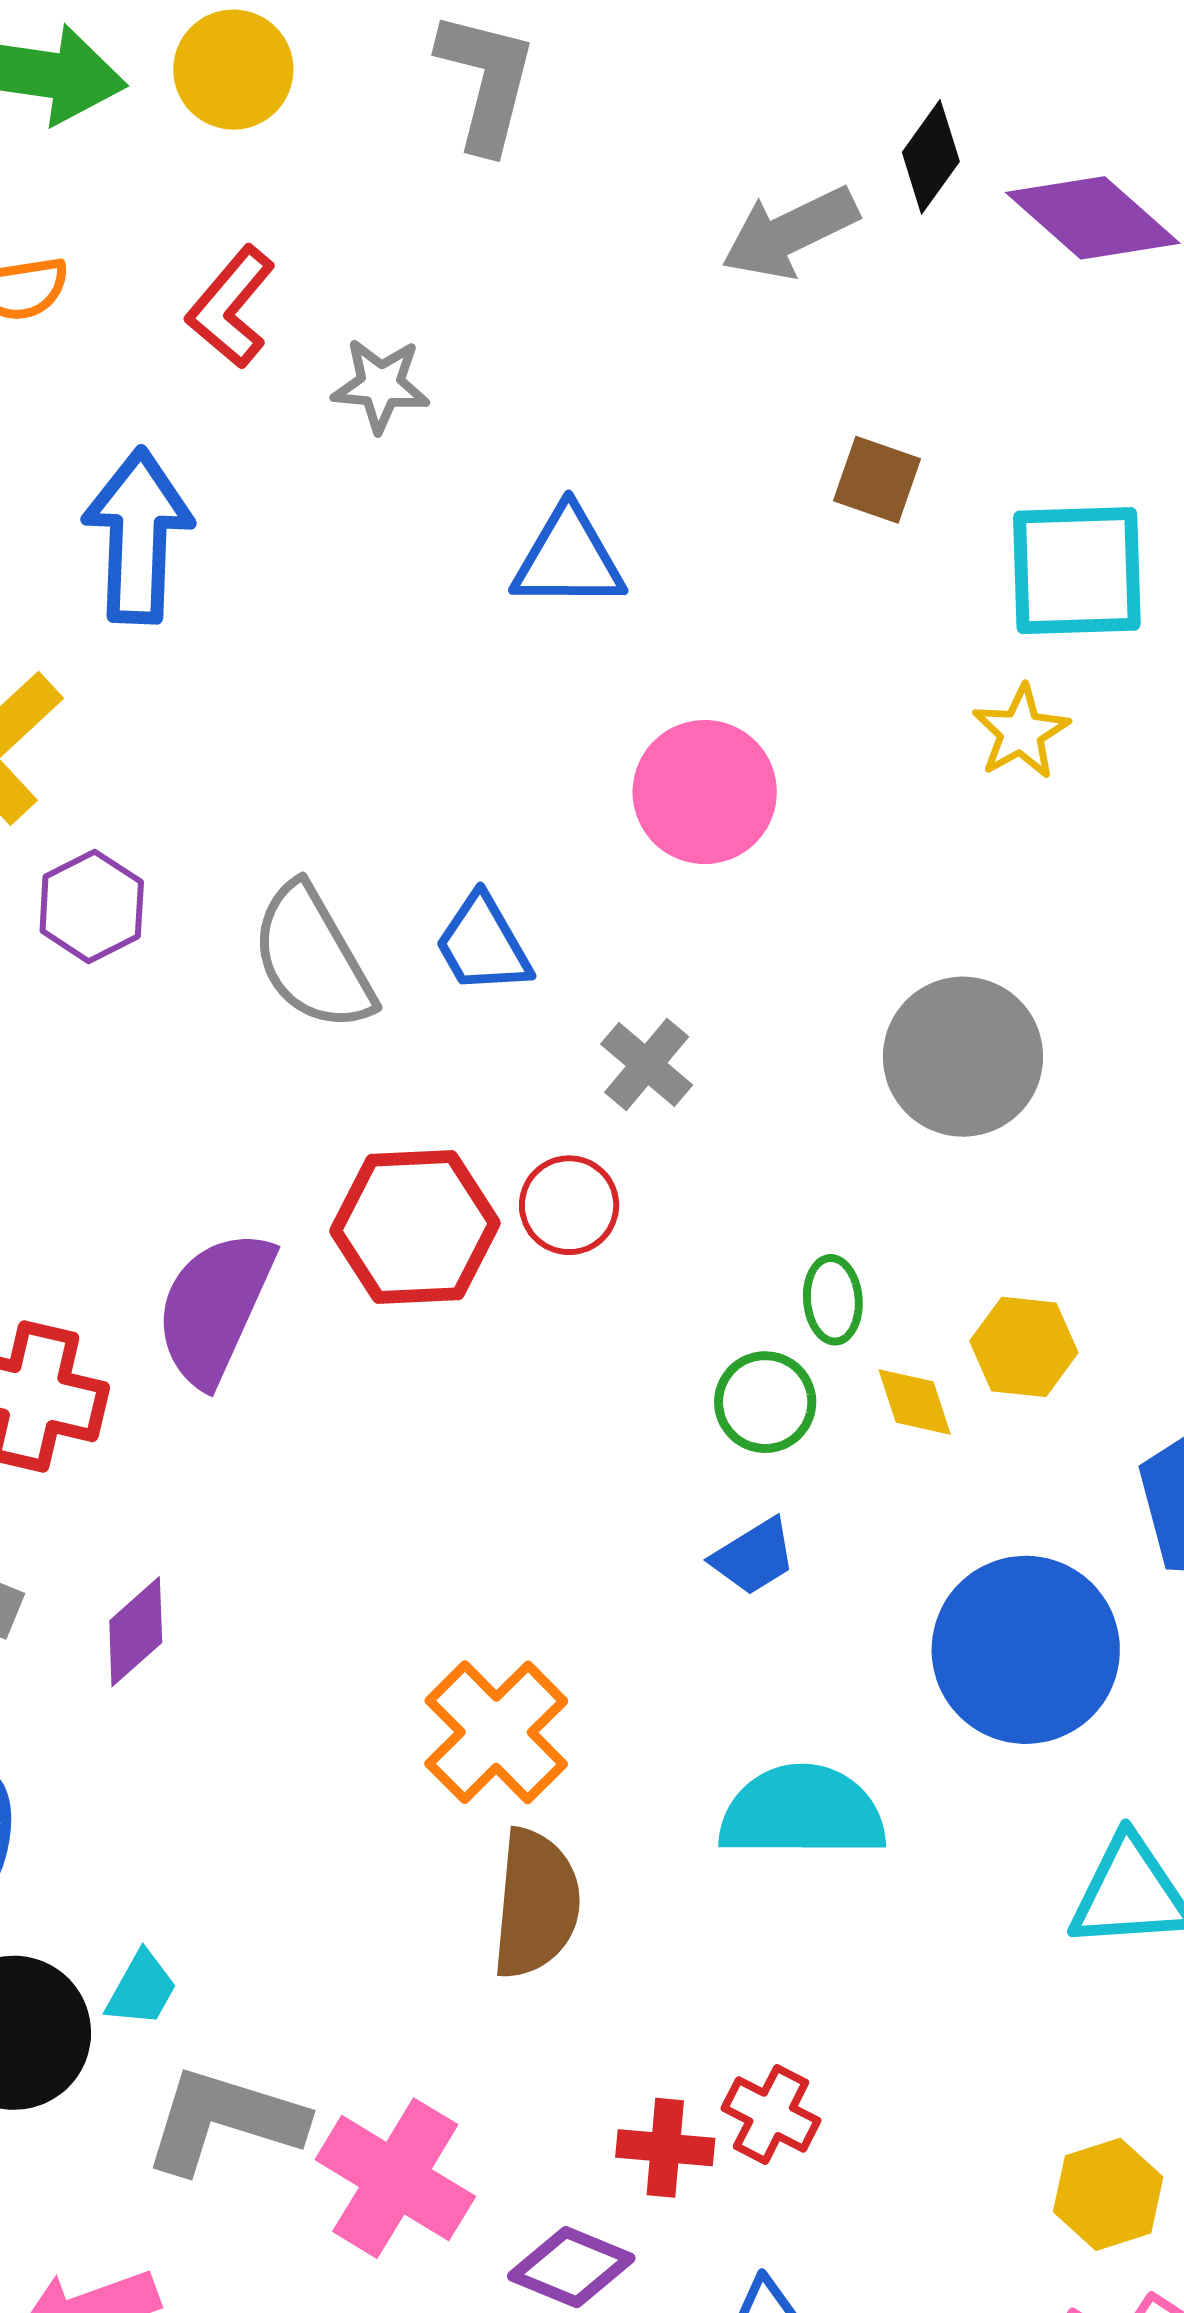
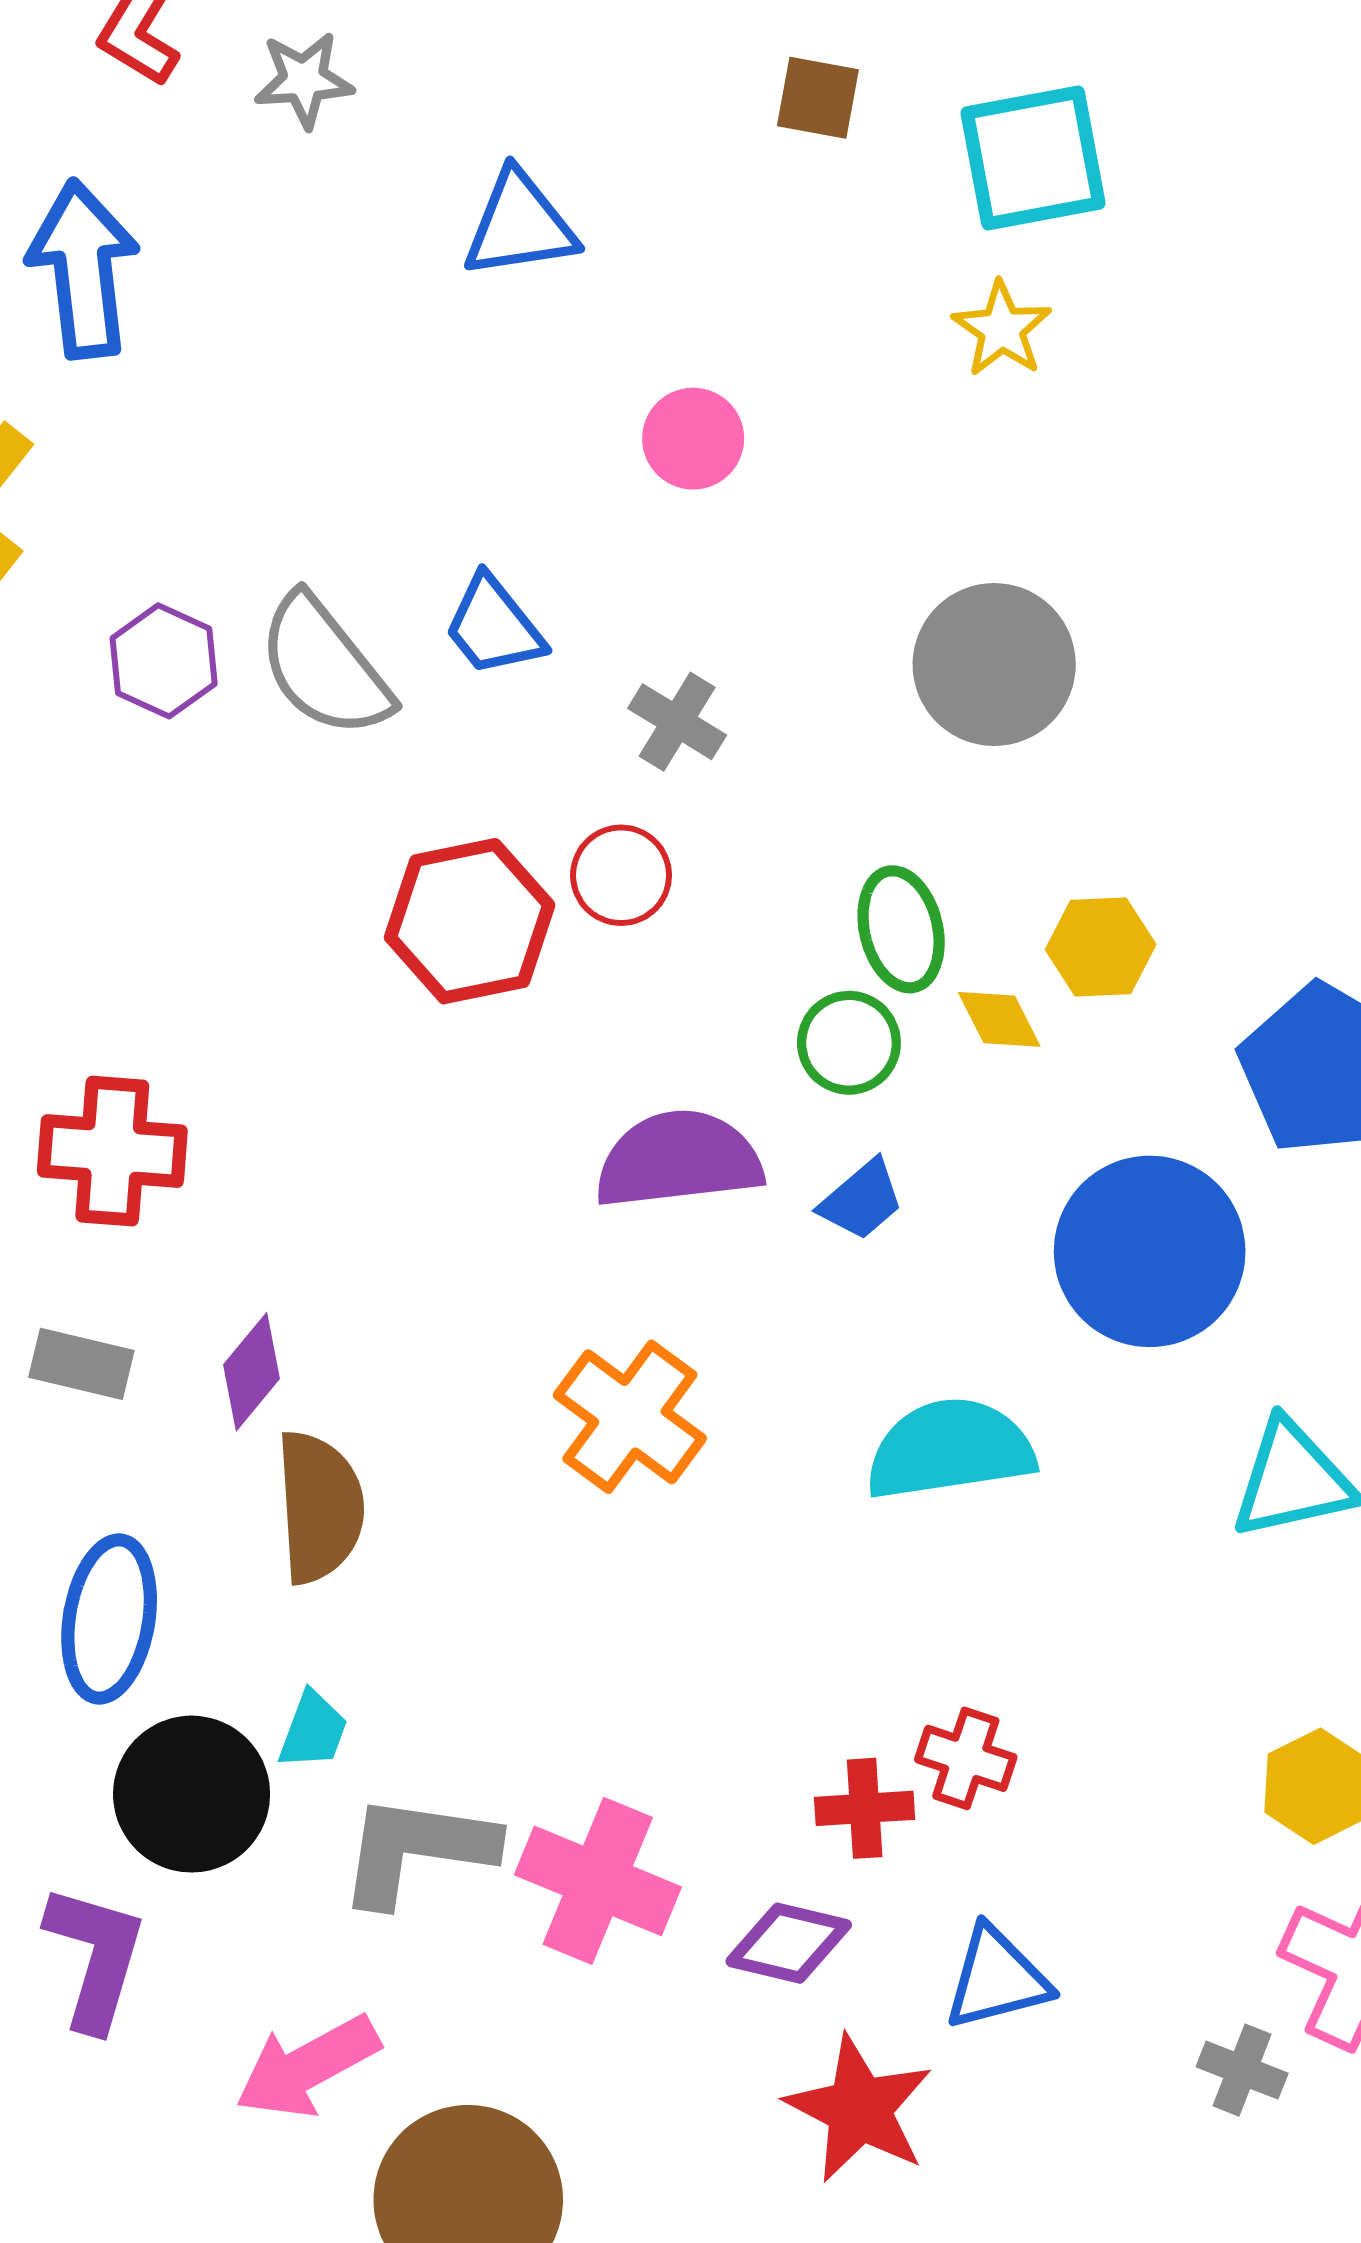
pink circle: (705, 792) -> (693, 439), size x0.7
purple hexagon: (92, 906) -> (164, 661), moved
green ellipse: (833, 1300) -> (901, 929), size x1.4
purple semicircle: (215, 1308) -> (679, 1160), moved, turned 68
brown semicircle: (536, 1904) -> (320, 1507), moved

